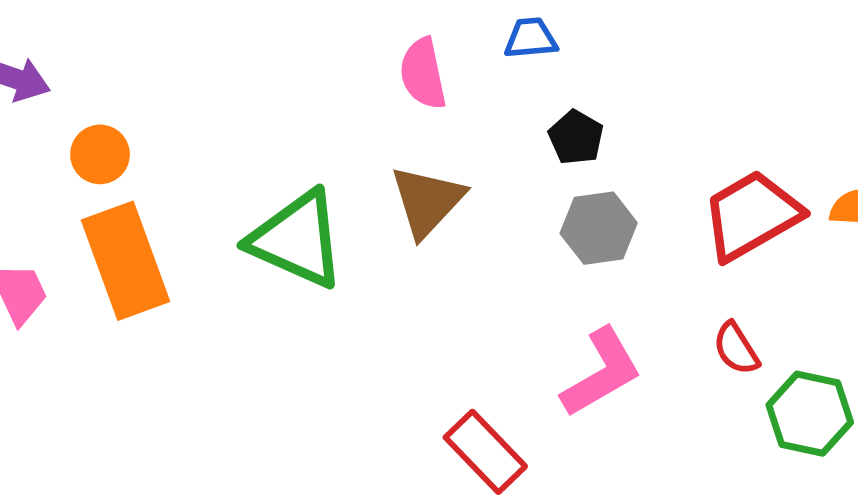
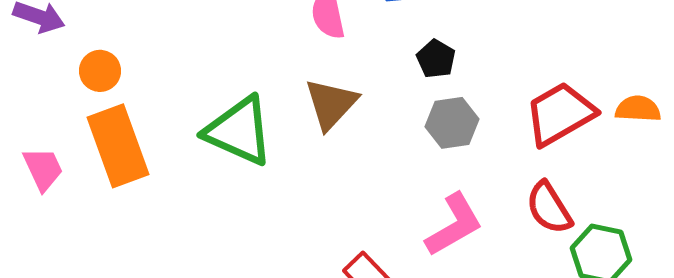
red semicircle: (736, 348) -> (549, 208), size x1.4

